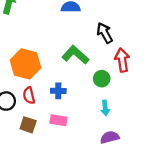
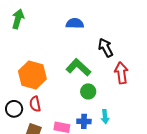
green circle: (102, 79) -> (88, 91), moved
blue cross: (58, 91) -> (84, 121), moved

